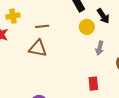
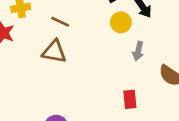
brown line: (42, 26) -> (60, 22), turned 32

